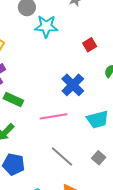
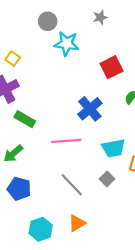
red square: (90, 45) -> (112, 67), size x1.5
gray square: (99, 158) -> (107, 179), moved

